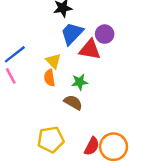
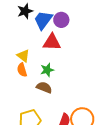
blue trapezoid: (72, 33) -> (43, 20), moved
purple circle: (105, 34) -> (61, 20), moved

